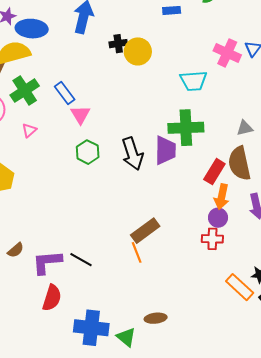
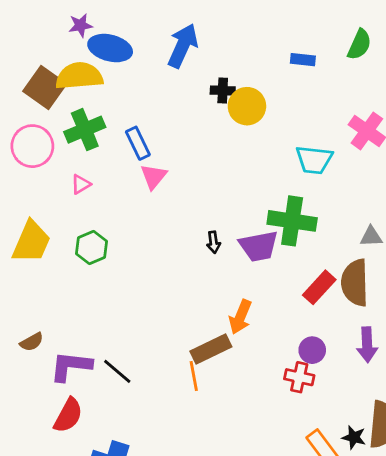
purple trapezoid: (165, 150) -> (259, 246), turned 68
green hexagon: (88, 152) -> (92, 247), moved
black arrow: (132, 154) -> (214, 242), size x0.5
orange arrow: (222, 197) -> (240, 317), moved

